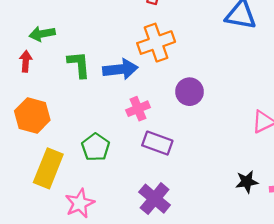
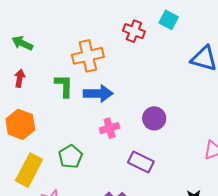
green arrow: (42, 34) -> (22, 43), moved, turned 30
orange cross: (156, 43) -> (88, 56), moved
purple rectangle: (157, 143) -> (141, 162), moved

